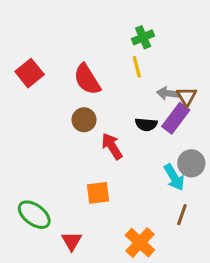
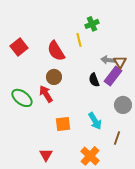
yellow line: (137, 67) -> (79, 40), moved
black semicircle: (146, 124) -> (94, 80), turned 64
red arrow: (112, 146) -> (46, 94), moved
cyan arrow: (174, 177) -> (95, 121), moved
green ellipse: (34, 215) -> (22, 98), moved

